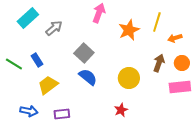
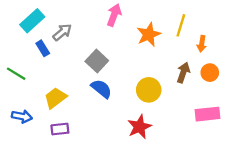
orange arrow: (175, 38) -> (202, 44), turned -64
blue rectangle: (37, 60) -> (43, 48), moved
pink rectangle: (180, 87) -> (207, 114), moved
red star: (121, 110) -> (139, 127), size x1.5
blue arrow: (29, 111) -> (22, 116), moved
purple rectangle: (62, 114) -> (60, 129), moved

